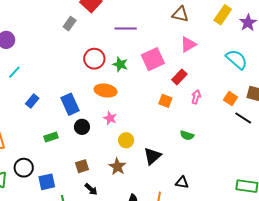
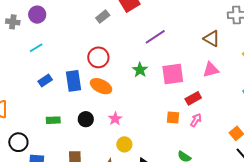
purple line: (126, 28) -> (155, 37), turned -50
red circle: (94, 59) -> (98, 57), moved
orange ellipse: (105, 91) -> (101, 86), moved
pink arrow: (196, 97) -> (196, 120), moved
orange square: (165, 101) -> (173, 118), turned -32
blue rectangle: (70, 104) -> (73, 81), moved

